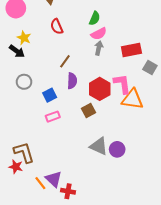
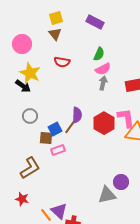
red semicircle: (57, 27) -> (62, 62), turned -56
yellow star: (24, 38) -> (30, 73), size x1.5
brown line: (65, 61) -> (70, 127), moved
brown square: (88, 110) -> (46, 138), moved, turned 32
gray triangle: (99, 146) -> (107, 195), moved, turned -36
brown L-shape: (24, 152) -> (30, 168), moved, turned 75

